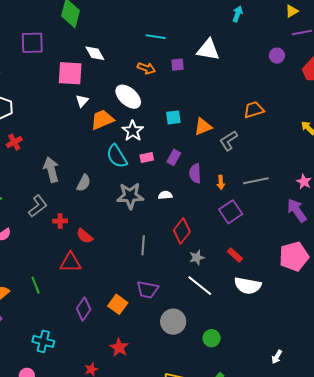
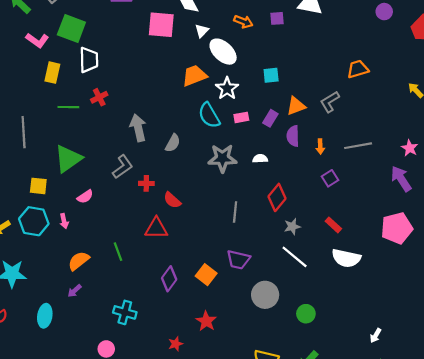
white triangle: (82, 101) -> (202, 31), moved
orange triangle: (203, 127) -> (296, 106), moved
purple square: (231, 212) -> (330, 178), size x0.7

